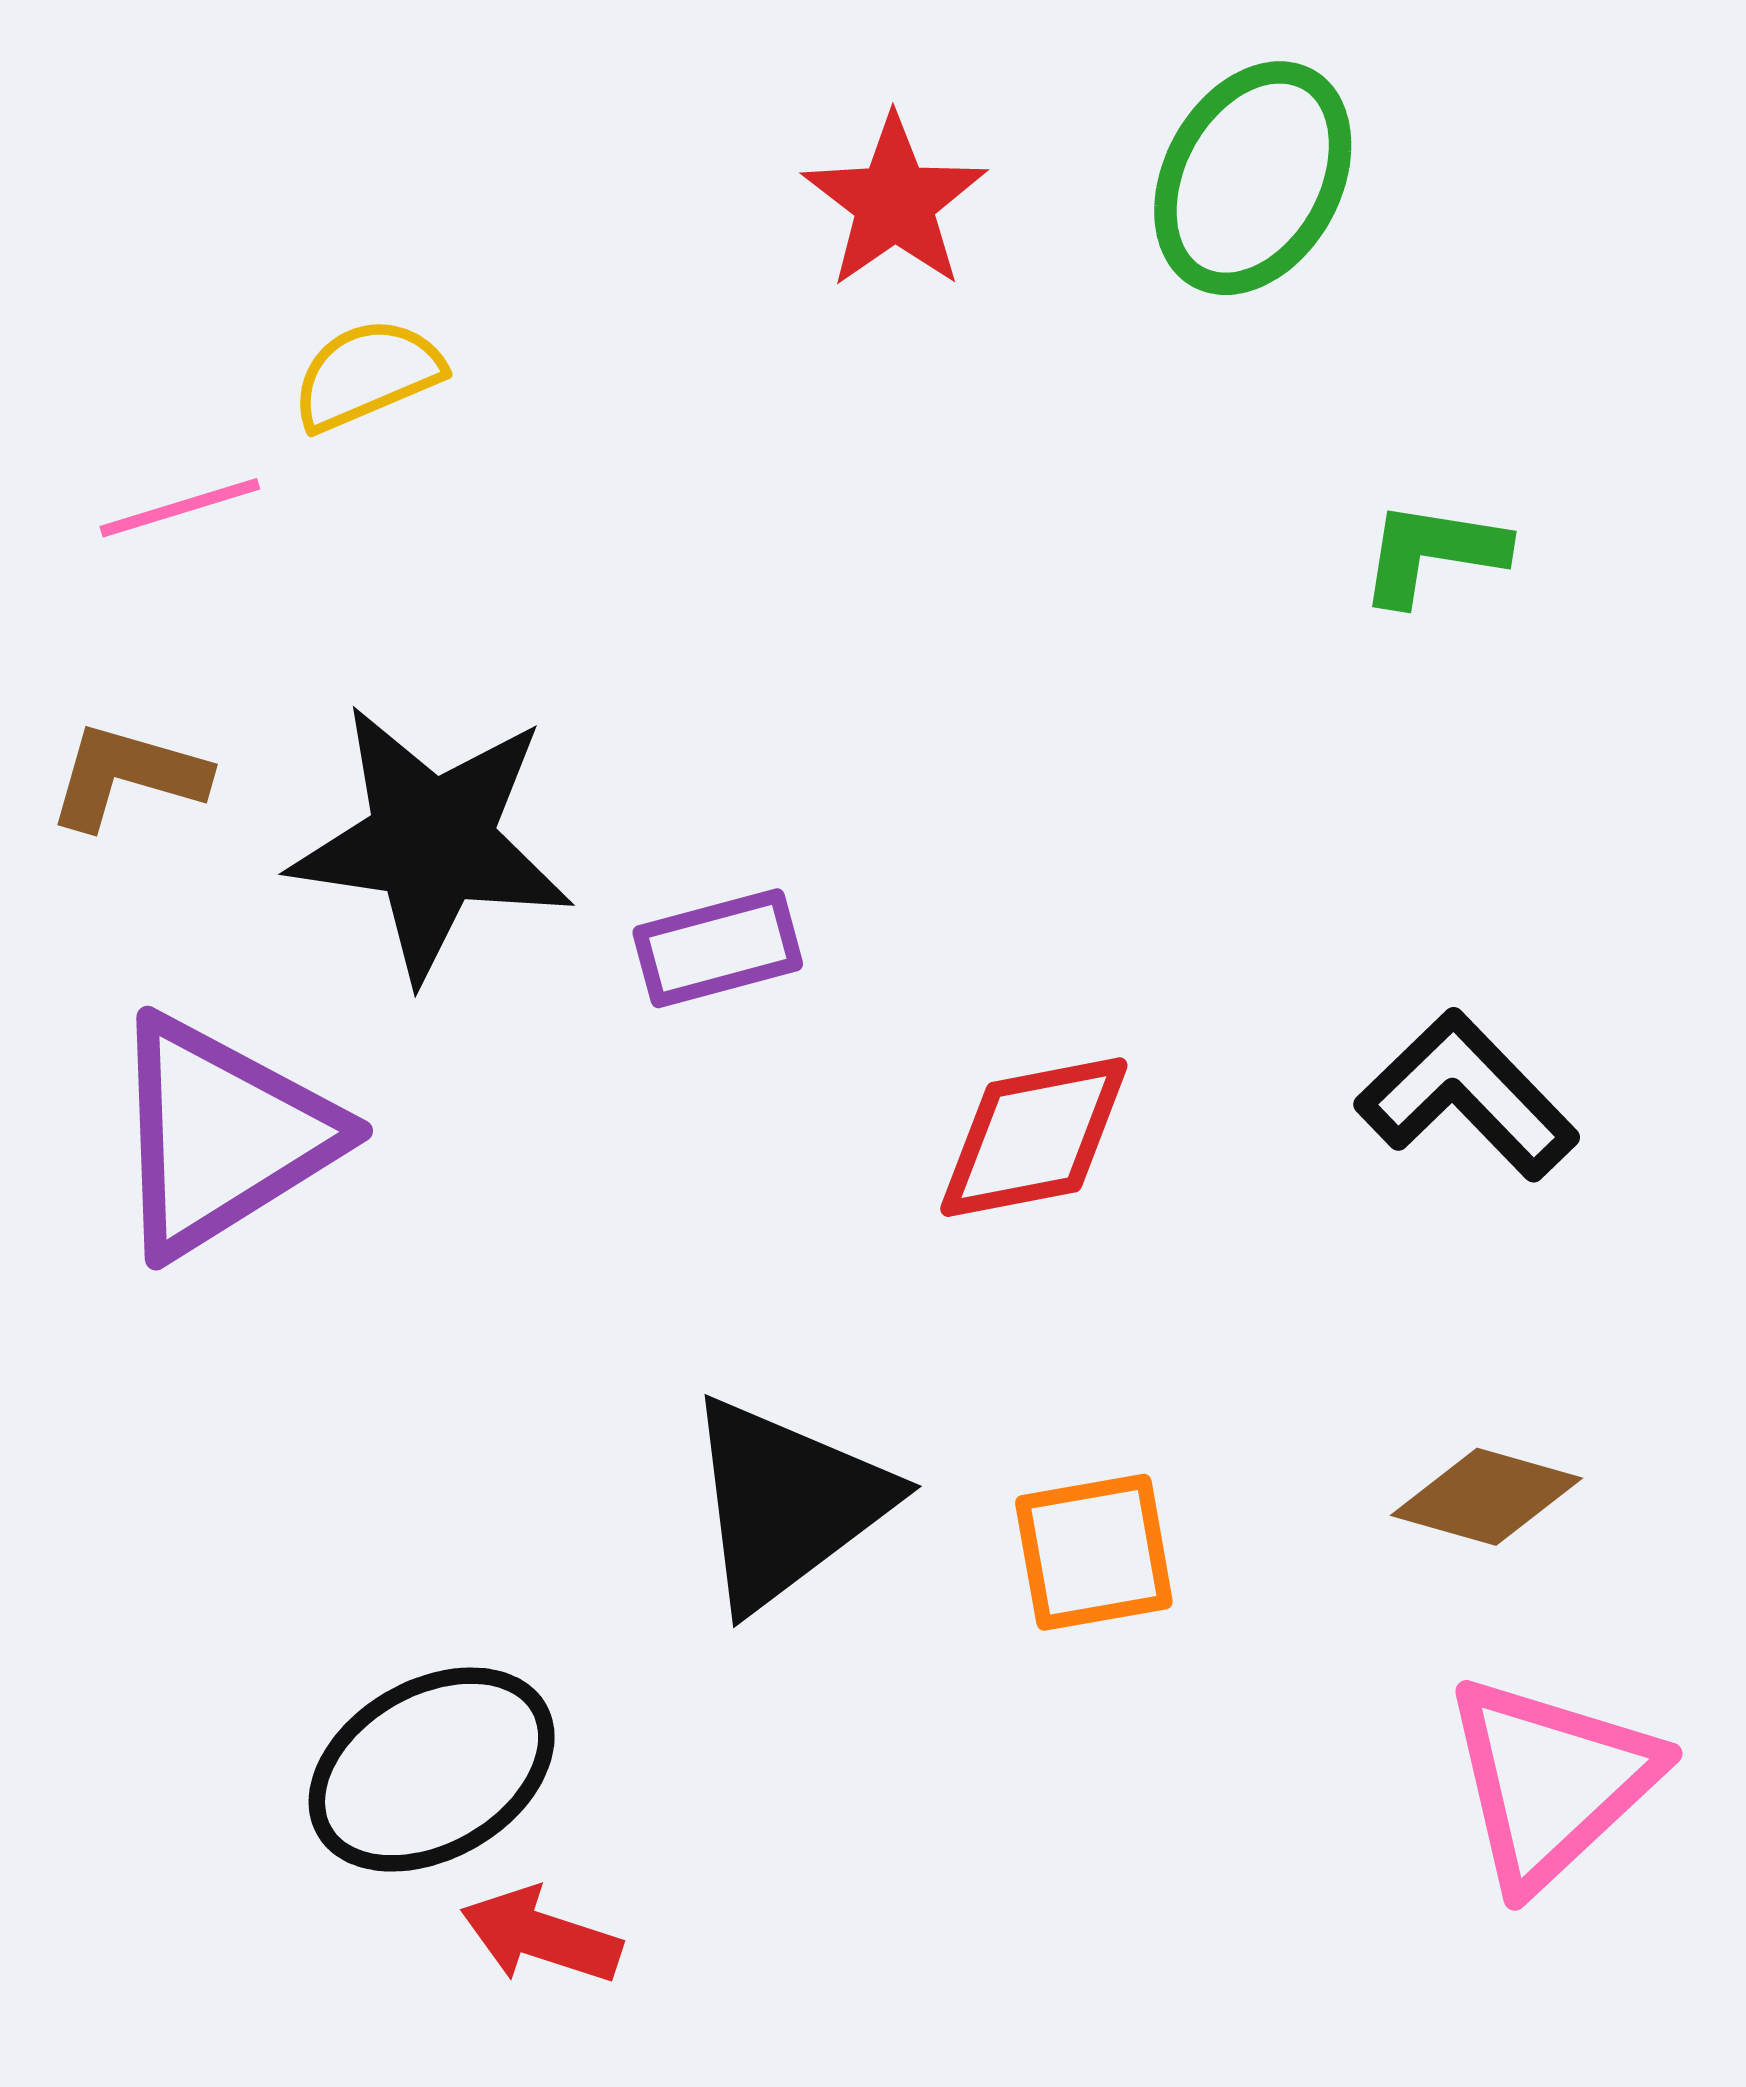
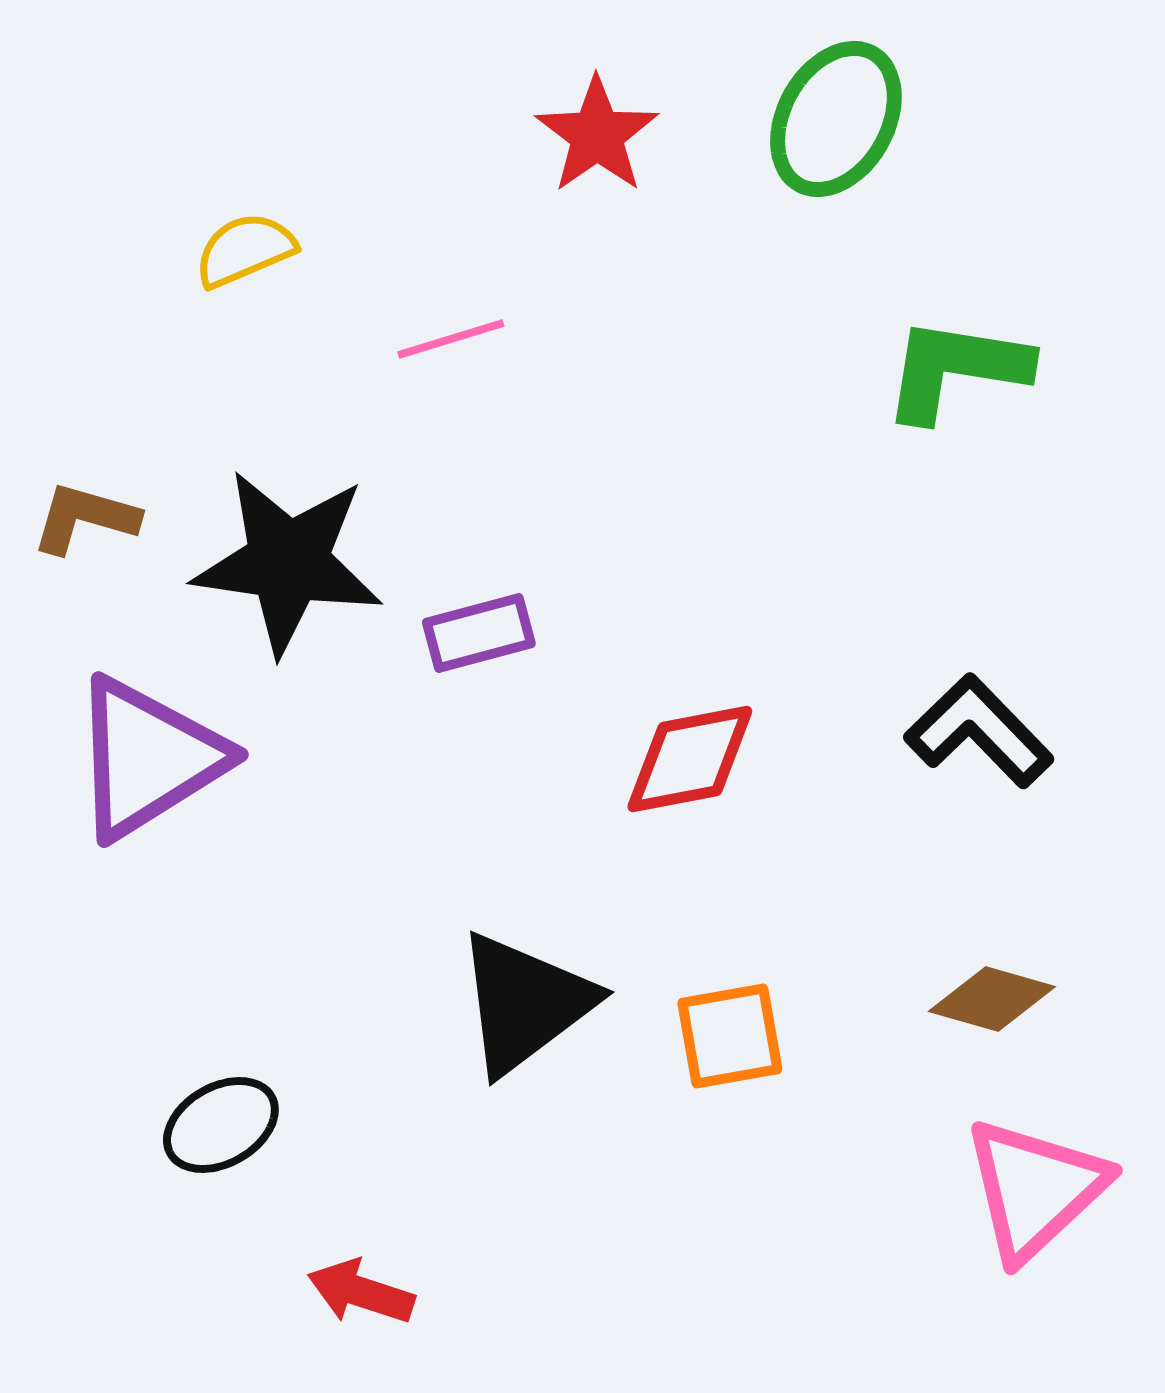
pink line: (180, 508) -> (451, 339), moved
green L-shape: (1433, 553) -> (956, 369), size x1.5
black ellipse: (432, 1770) -> (221, 1125), moved, size x0.7

